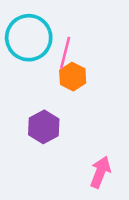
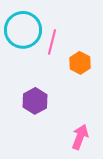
orange hexagon: (73, 77) -> (80, 63), moved

